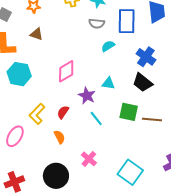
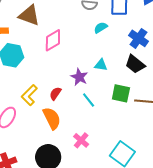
brown triangle: (37, 34) -> (29, 15), size x1.6
pink diamond: (66, 71) -> (53, 40), moved
orange semicircle: (59, 137) -> (52, 118), size x1.6

